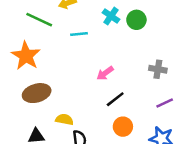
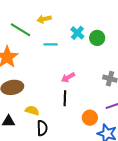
black line: (115, 99) -> (65, 98), moved, turned -56
orange circle: (123, 127) -> (90, 118), moved

